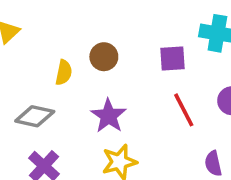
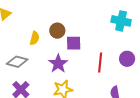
purple square: (173, 59) -> (74, 43), moved
red line: (184, 110) -> (100, 62), turned 30

